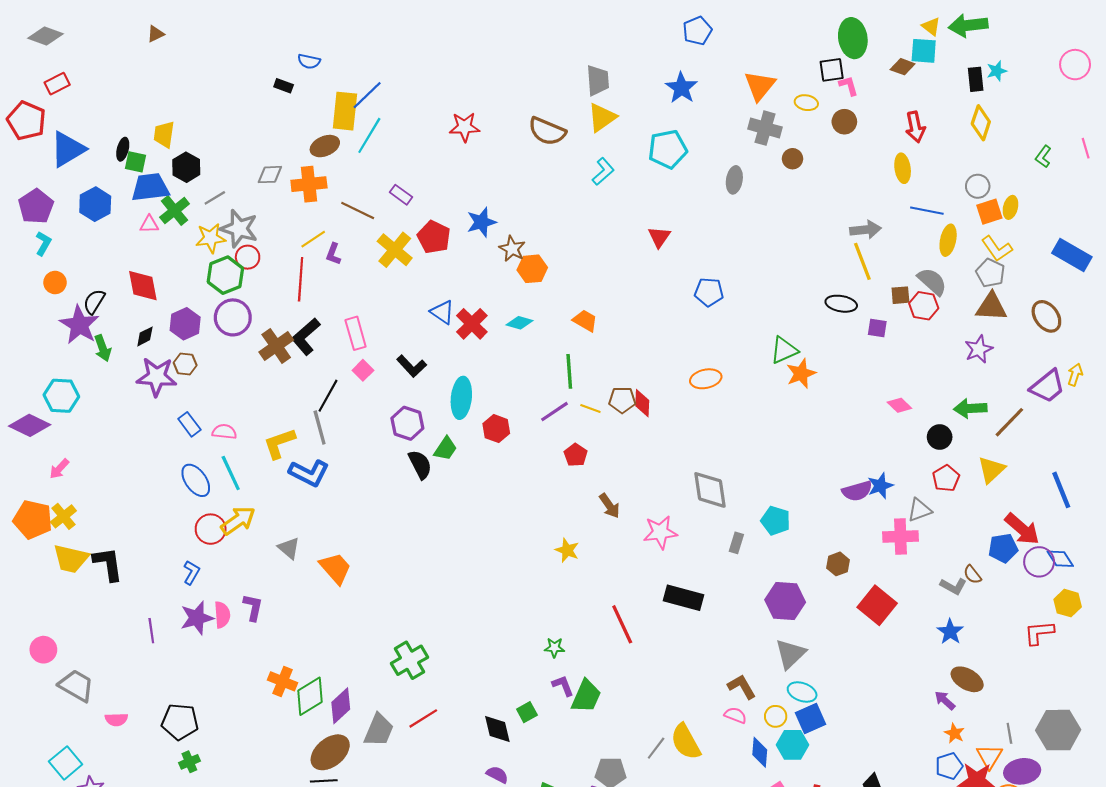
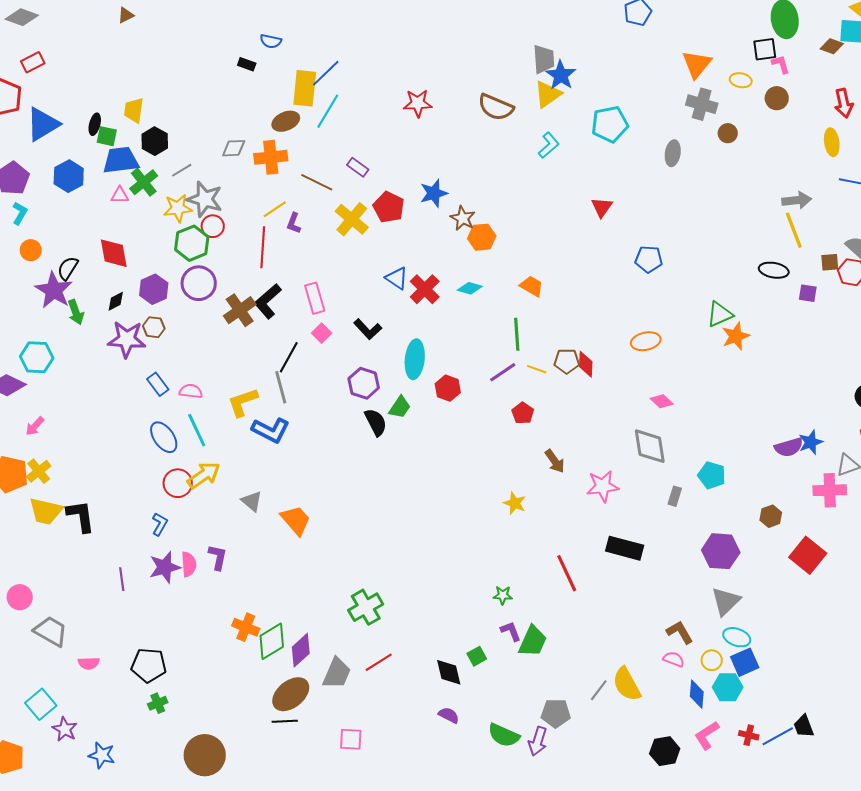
blue star: (681, 88) -> (561, 75), moved
pink diamond: (899, 405) -> (662, 401), moved

